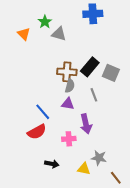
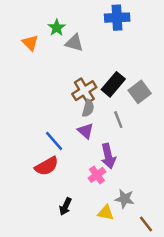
brown cross: (67, 72) -> (84, 91), turned -36
gray square: (111, 73) -> (140, 92), turned 30
purple triangle: (68, 104) -> (86, 131), turned 32
pink cross: (69, 139) -> (97, 175), moved, turned -32
black arrow: (52, 164) -> (65, 206), turned 104

